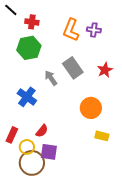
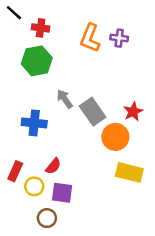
gray rectangle: (73, 68) -> (93, 112), moved
red star: (105, 70) -> (133, 112), moved
blue cross: (27, 97) -> (34, 123), turned -30
yellow rectangle: (102, 136) -> (129, 172), size x1.5
brown circle: (32, 163) -> (47, 218), moved, size x0.6

